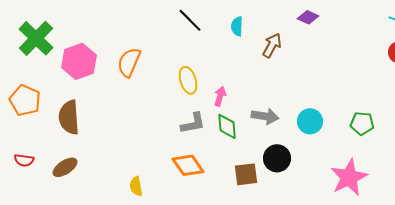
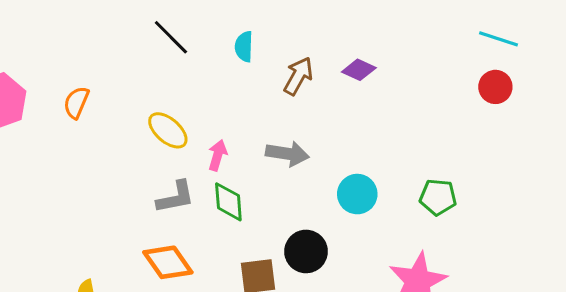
purple diamond: (308, 17) -> (359, 70), moved
orange semicircle: (129, 62) -> (76, 102), size x0.7
yellow ellipse: (188, 80) -> (168, 130), turned -32
gray arrow: (265, 116) -> (287, 154), moved

